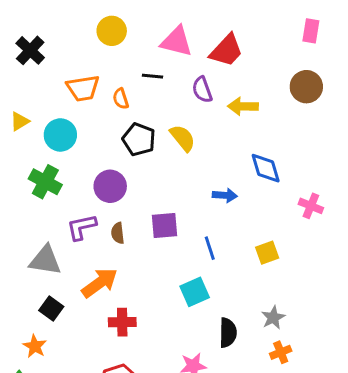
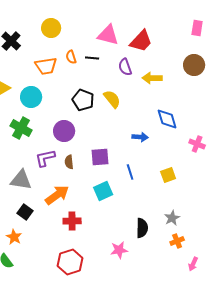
yellow circle: (112, 31) -> (51, 28), moved
orange semicircle: (121, 99) -> (71, 57), moved
cyan square: (195, 292) -> (103, 191), moved

